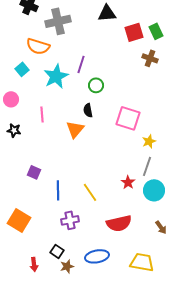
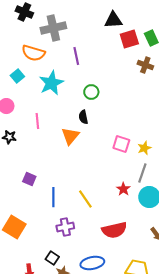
black triangle: (107, 13) -> (113, 20), moved
purple line: (81, 64) -> (76, 56), moved, turned -30
pink square: (128, 118) -> (121, 144), moved, size x0.7

